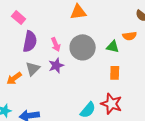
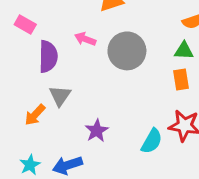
pink arrow: (56, 44) -> (85, 39), moved, turned 144
green triangle: (113, 47) -> (184, 51), moved
purple star: (56, 66) -> (97, 131), moved

